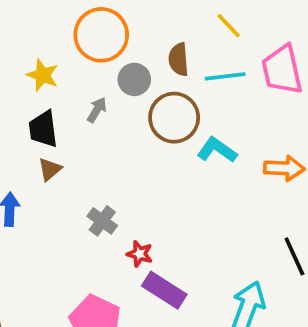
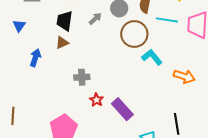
gray cross: (102, 221) -> (82, 77), turned 35
purple rectangle: (164, 290) -> (122, 109), moved

